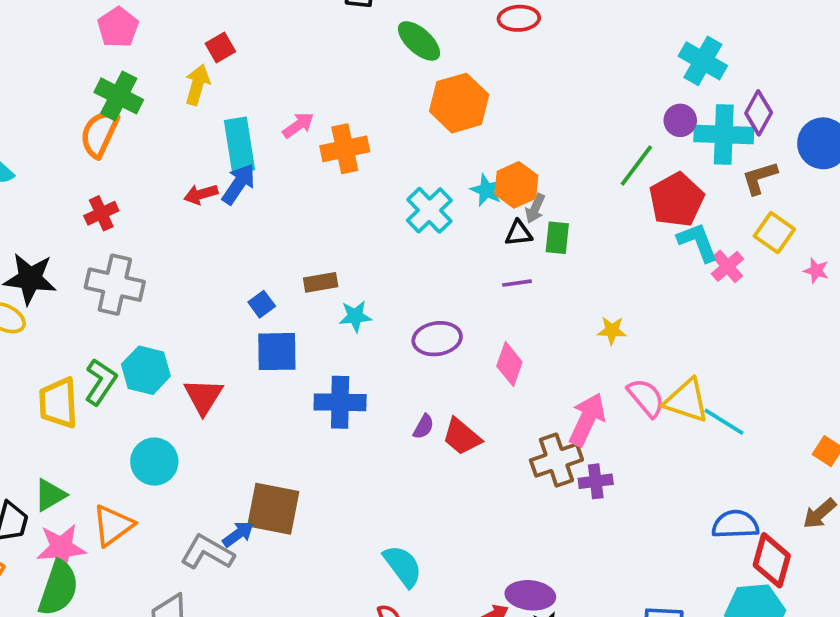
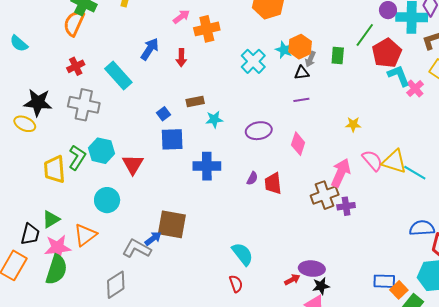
cyan rectangle: (239, 145) -> (118, 75), moved, turned -32
red arrow: (201, 194) -> (181, 58), moved, turned -72
green rectangle: (557, 238) -> (338, 56), moved
red trapezoid: (462, 437) -> (273, 183), turned 45

